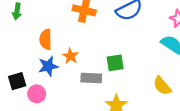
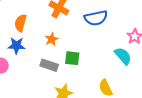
orange star: (70, 56) -> (52, 39), moved

